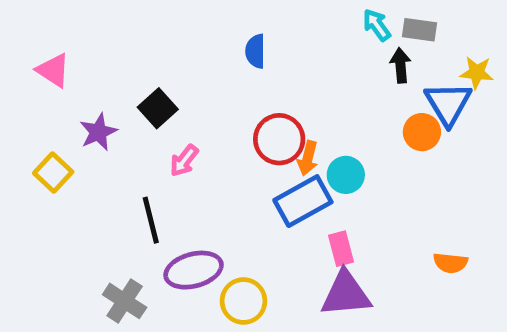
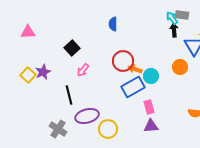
cyan arrow: (377, 25) -> (172, 18), moved
pink triangle: (53, 70) -> (28, 32), turned -35
purple star: (98, 132) -> (43, 72), moved
orange circle: (422, 132) -> (180, 67), moved
orange arrow: (308, 158) -> (135, 69), turned 96
purple triangle: (346, 294) -> (151, 126), size x0.7

